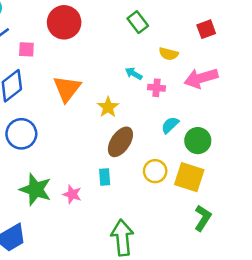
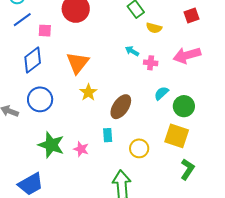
yellow semicircle: (169, 54) -> (154, 28), moved
yellow star: (108, 107) -> (88, 92), moved
yellow circle: (155, 171) -> (139, 148), moved

